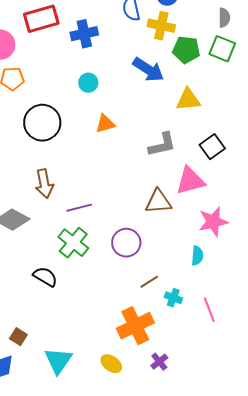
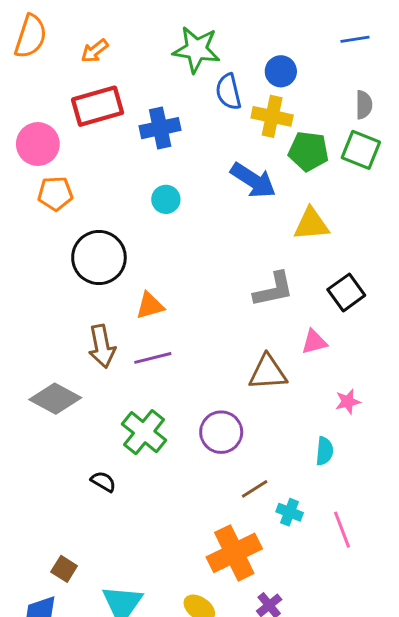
orange triangle: (105, 124) -> (150, 306), moved
pink triangle: (190, 181) -> (314, 342), size x0.6
purple line: (79, 208) -> (153, 358), moved
pink star: (213, 222) -> (348, 402), size x0.6
black semicircle: (45, 277) -> (103, 482), size x0.7

